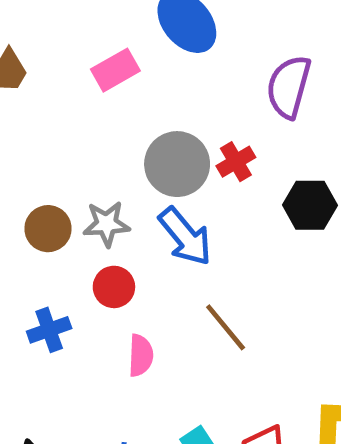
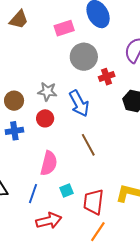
gray circle: (177, 164) -> (84, 57), moved
brown circle: (48, 229) -> (14, 101), moved
pink semicircle: (141, 355) -> (49, 163), moved, size x1.4

